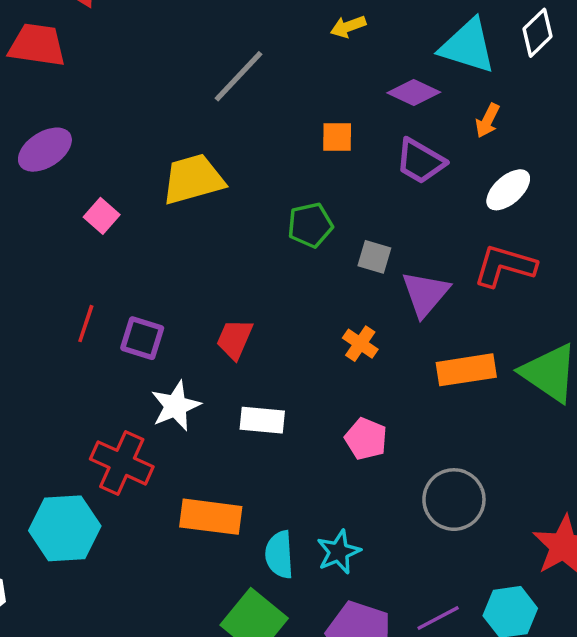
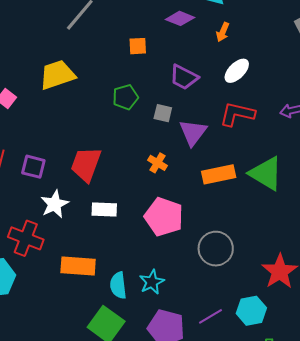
purple trapezoid: (420, 161) -> (184, 77), moved
red trapezoid: (235, 339) -> (86, 164), size x1.5
pink pentagon: (366, 439) -> (164, 217), size x1.6

